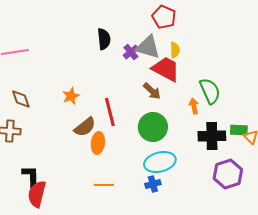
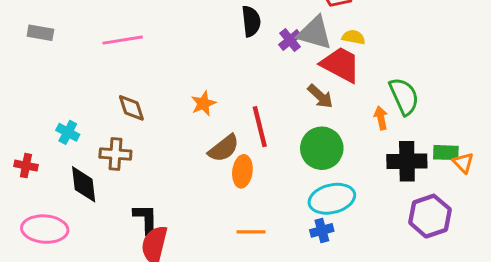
yellow semicircle: (175, 50) -> (354, 37), turned -77

